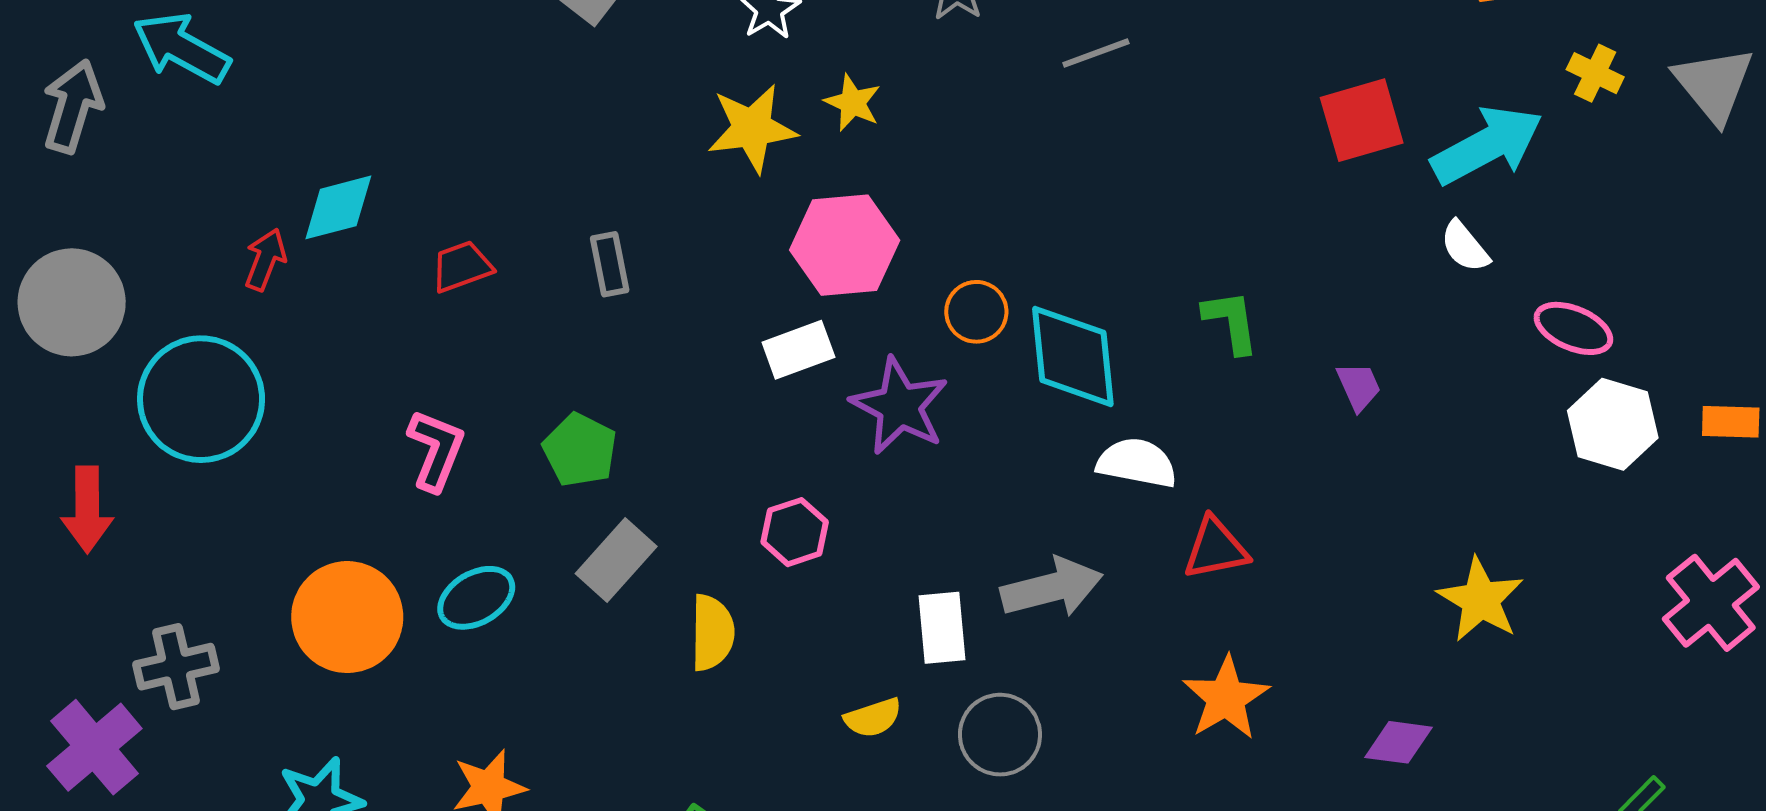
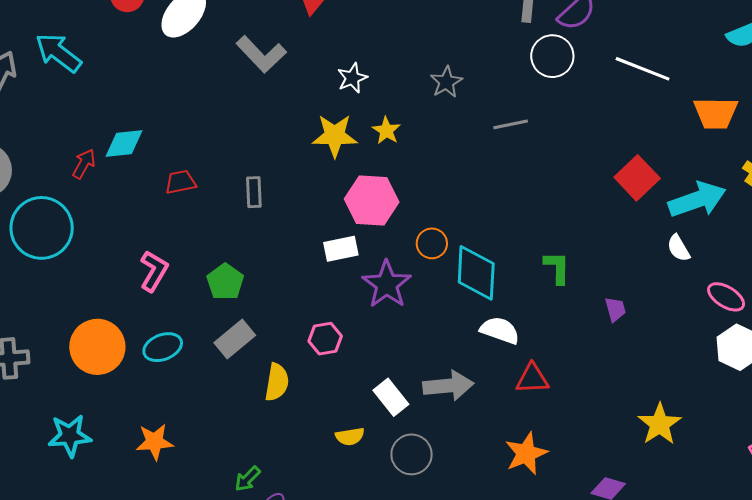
red square: (1362, 120) -> (637, 178), turned -36
white rectangle: (942, 628) -> (391, 397), turned -42

